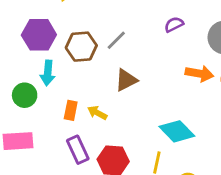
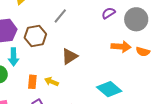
purple semicircle: (174, 24) -> (108, 13), moved
gray line: (116, 40) -> (60, 16), moved

